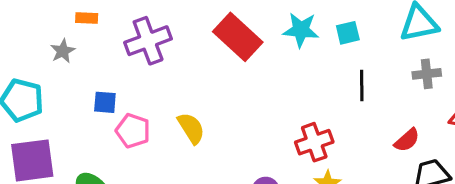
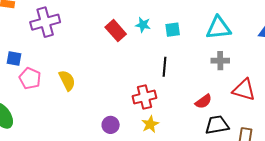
cyan star: (301, 30) -> (143, 25), size x0.7
red rectangle: (238, 37) -> (116, 31), moved, size x0.7
black line: (362, 86) -> (165, 67), moved

